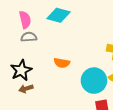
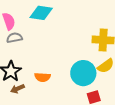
orange semicircle: (62, 63) -> (43, 77), moved

